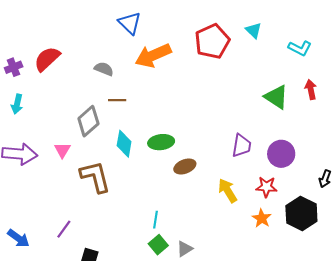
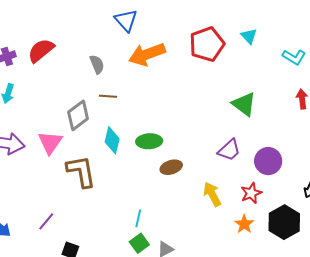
gray semicircle: (104, 69) -> (97, 64), turned 42
green triangle: (276, 97) -> (244, 104), moved
purple trapezoid: (242, 146) -> (229, 150), turned 35
pink triangle: (62, 150) -> (50, 142), size x1.5
red star: (266, 187) -> (251, 193), turned -30

